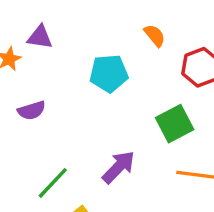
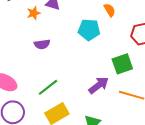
orange semicircle: (155, 35) -> (110, 10), moved
purple arrow: (119, 167) -> (99, 85), moved

